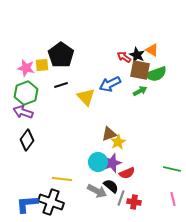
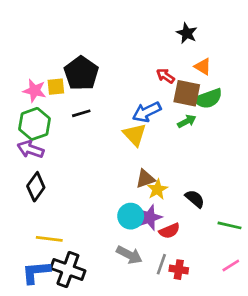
black star: (137, 55) -> (187, 33), moved
yellow triangle: (86, 97) -> (135, 135), moved
yellow line: (62, 179) -> (49, 239), moved
black semicircle: (111, 186) -> (195, 199), moved
pink line: (173, 199) -> (231, 266), turned 72

